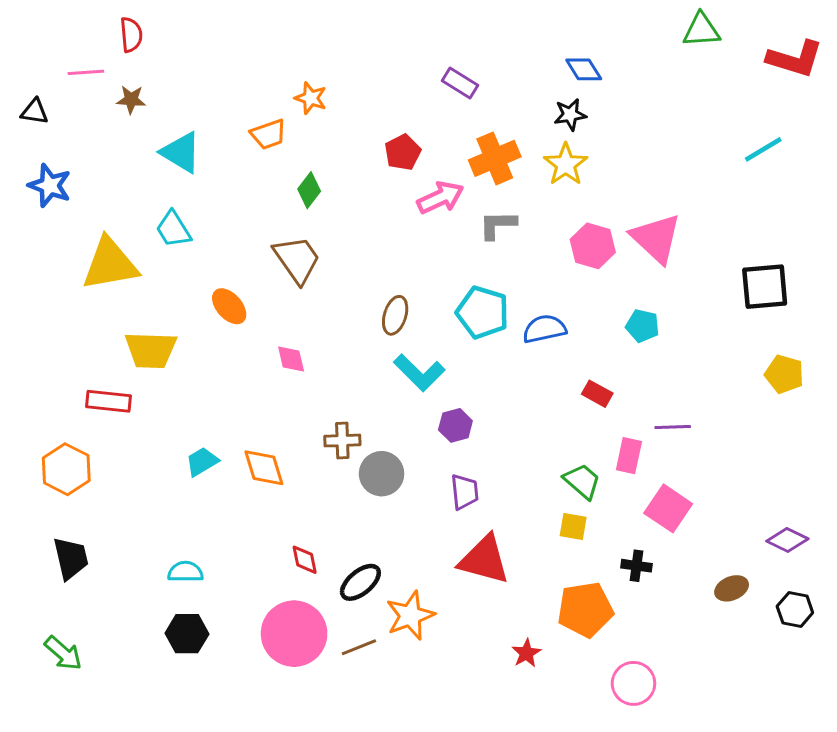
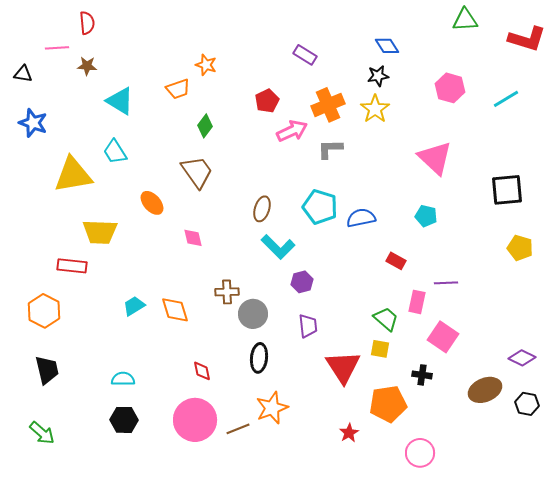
pink hexagon: (593, 246) -> (450, 88), moved
red triangle: (484, 560) -> (343, 367), moved, turned 42
black ellipse: (360, 582) -> (259, 358), moved, turned -44
brown ellipse: (732, 588) -> (485, 390), size x1.5

